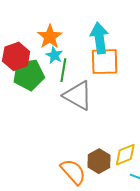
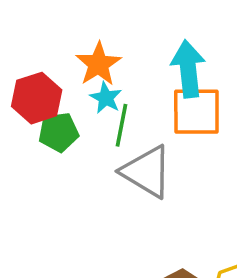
green pentagon: (29, 75) -> (59, 132), size x0.7

